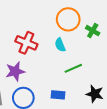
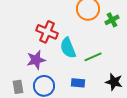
green cross: (93, 31) -> (112, 20), turned 32
cyan semicircle: (60, 45) -> (68, 48), moved, size x1.5

